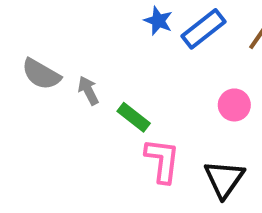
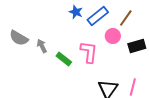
pink circle: (234, 105) -> (113, 36), moved
pink L-shape: (162, 160) -> (89, 52), moved

